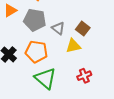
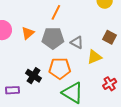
brown square: (83, 29) -> (109, 37), moved

